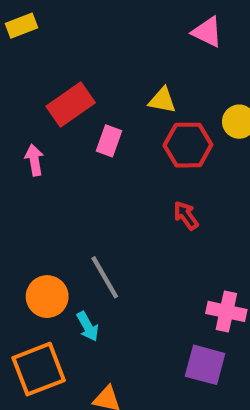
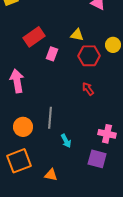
pink arrow: (34, 160) -> (17, 81), moved, size x1.6
gray line: (105, 277) -> (50, 118), turned 35
cyan arrow: (88, 326) -> (66, 141), moved

